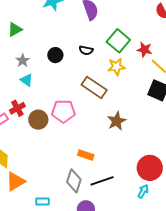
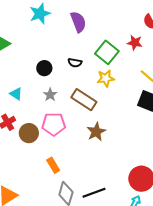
red star: (144, 50) -> (135, 43), moved
gray star: (23, 61) -> (50, 95), moved
brown star: (117, 121) -> (96, 132), moved
orange rectangle: (86, 155) -> (53, 165), moved, turned 42

